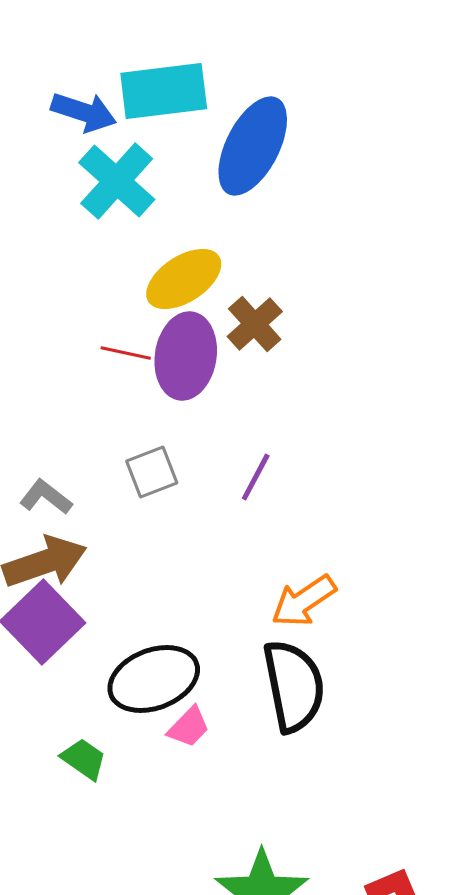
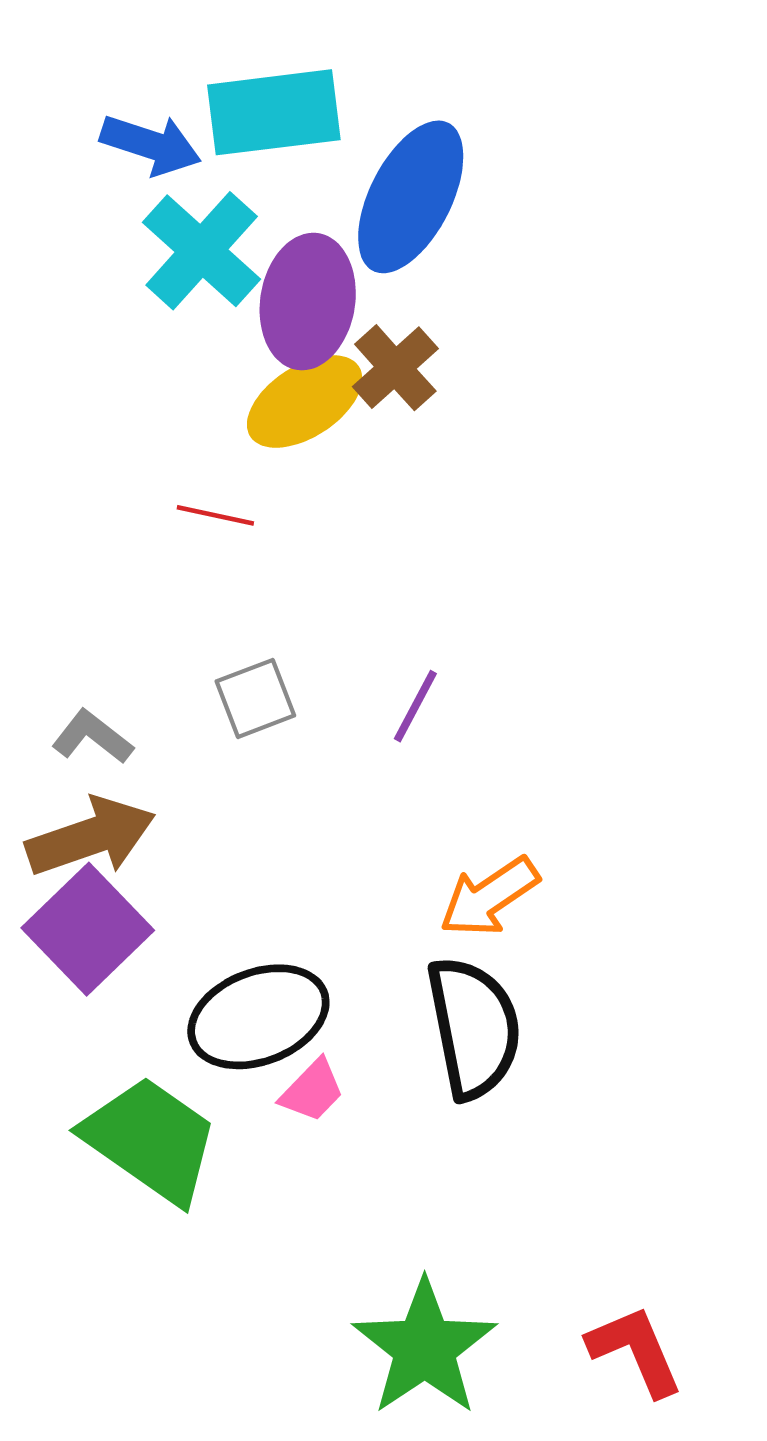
brown cross: (255, 324) -> (395, 368), moved
purple ellipse: (186, 356) -> (308, 302), moved
green trapezoid: (84, 759) -> (151, 1140), size x2.0

